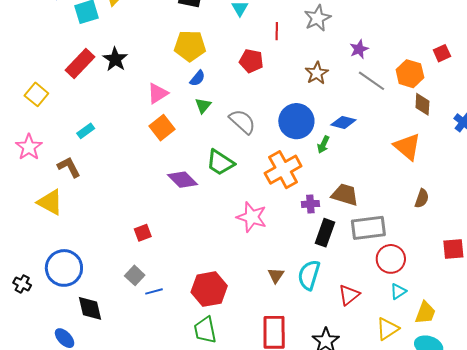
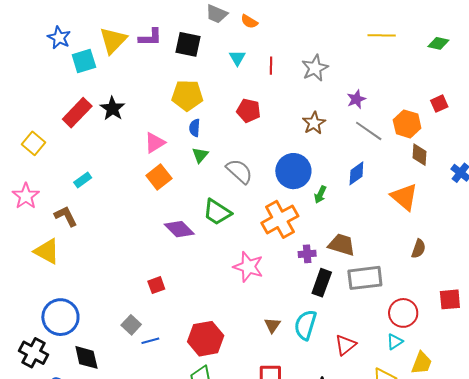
red line: (277, 31) -> (271, 66), moved
blue semicircle: (197, 78) -> (195, 128), turned 144
blue diamond: (343, 122) -> (356, 173), moved, turned -50
red square: (143, 233) -> (156, 285), moved
red circle: (391, 259) -> (403, 313), moved
black cross: (22, 284) -> (34, 353), moved, size x1.6

